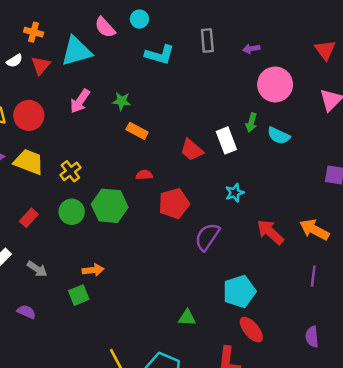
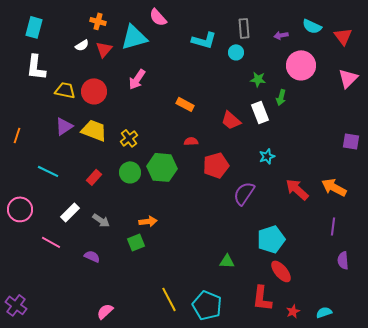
cyan circle: (139, 19) -> (236, 52), moved
green star: (122, 101) -> (258, 79), moved
cyan semicircle: (279, 136) -> (312, 26), moved
purple semicircle: (312, 337) -> (343, 260), moved

